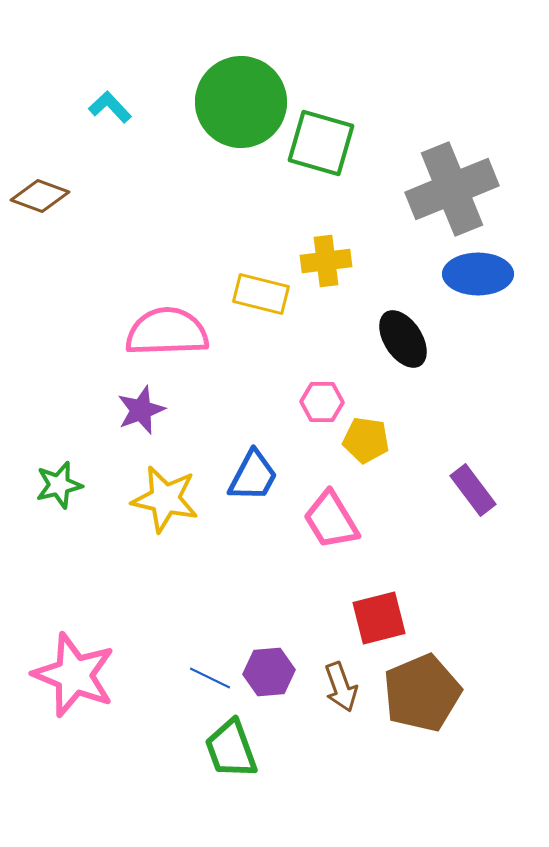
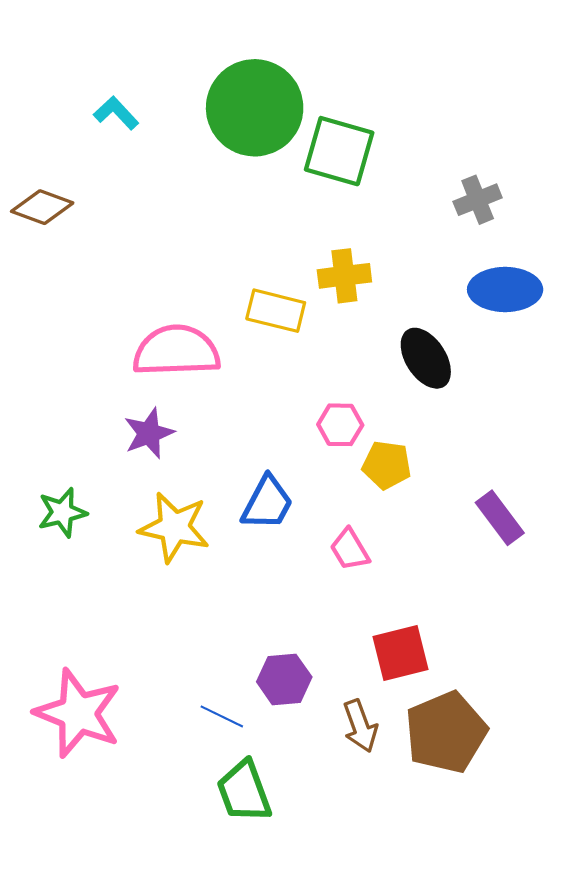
gray cross: (452, 189) -> (478, 200), size x0.5
pink trapezoid: (331, 520) -> (350, 549), size x0.7
purple hexagon: (269, 672) -> (284, 679), moved

